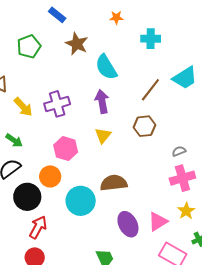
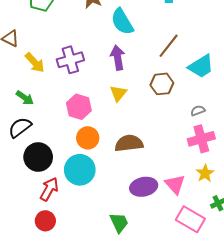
cyan trapezoid: (185, 78) -> (201, 66), moved
orange circle: (50, 176) -> (88, 138), moved
cyan circle: (81, 201) -> (80, 170), moved
pink triangle: (158, 222) -> (175, 184), turned -40
purple ellipse: (128, 224) -> (144, 187), turned -75

